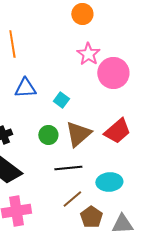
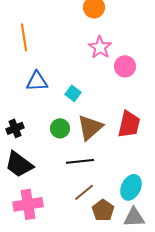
pink circle: (113, 73) -> (125, 66), size x0.7
red trapezoid: (117, 131) -> (129, 124), turned -36
cyan ellipse: (109, 182) -> (131, 187), moved, turned -60

